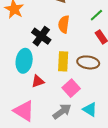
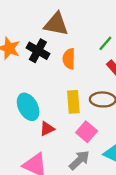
black cross: (41, 36) -> (38, 51), moved
cyan ellipse: (24, 61) -> (28, 107), turned -30

